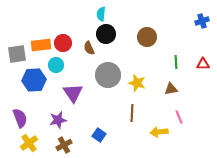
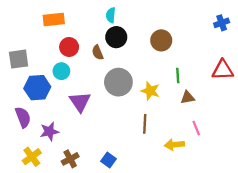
orange rectangle: (41, 45) -> (54, 20), moved
green line: (176, 62) -> (178, 76), moved
red triangle: (203, 64) -> (223, 70), size x1.5
purple semicircle: (20, 118) -> (23, 117), moved
purple star: (58, 120) -> (49, 131), moved
blue square: (99, 135) -> (109, 160), moved

